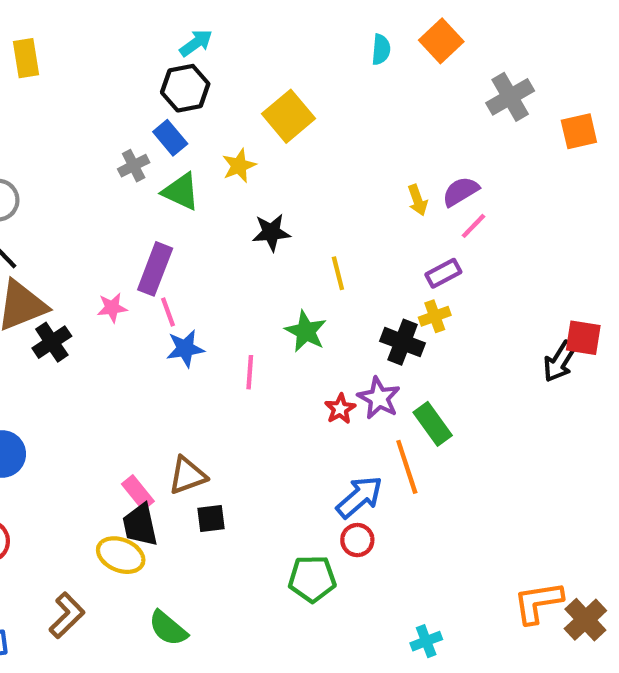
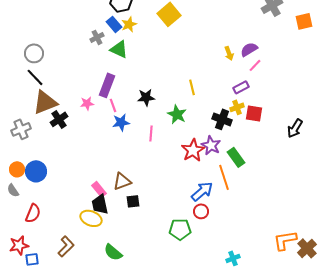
yellow star: (239, 166) -> (129, 24), moved
black star: (271, 232) -> (146, 97), moved
red square: (583, 338) -> (254, 113), moved
red star: (340, 409) -> (193, 150), size x1.6

